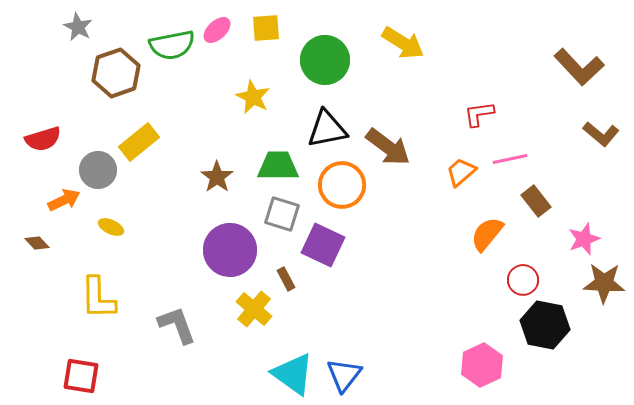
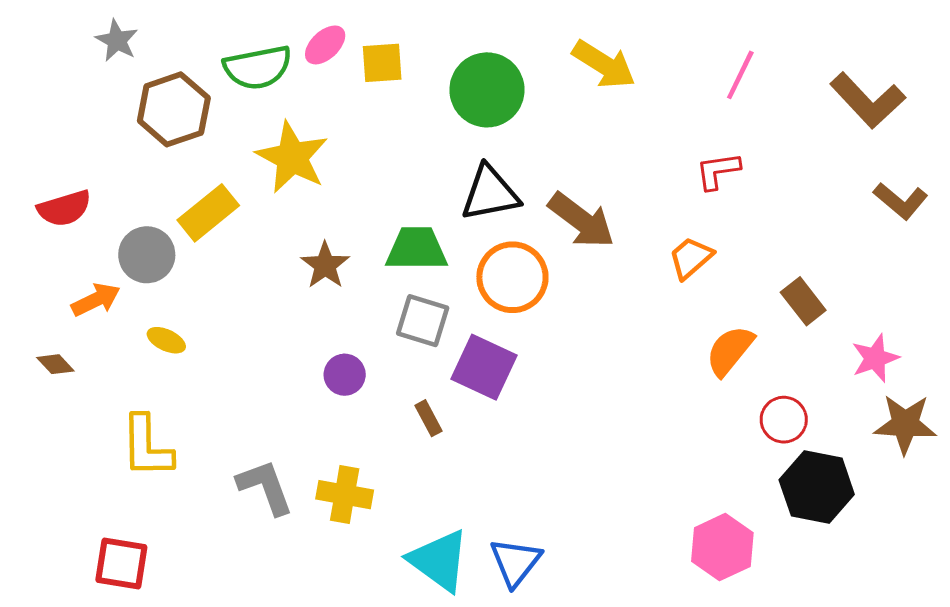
yellow square: (266, 28) -> (382, 63), moved
yellow star: (253, 97) -> (292, 157), moved, size x1.4
pink line: (510, 159) -> (740, 75), moved, turned -52
purple circle: (230, 250) -> (345, 375), size x0.5
yellow cross: (254, 309) -> (345, 495), moved, turned -30

